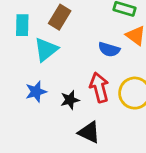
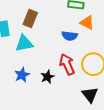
cyan triangle: (46, 50) -> (24, 43), turned 36
black triangle: (89, 132) -> (90, 95), moved, turned 36

